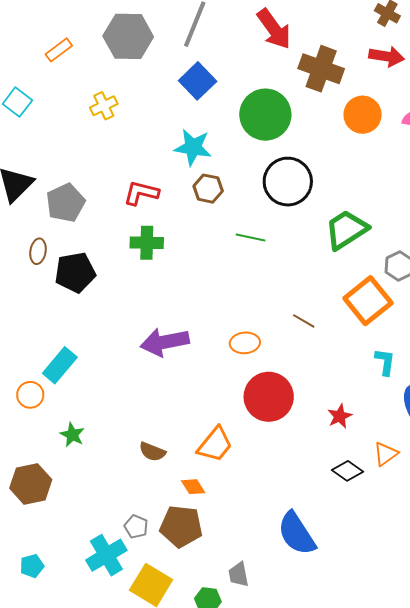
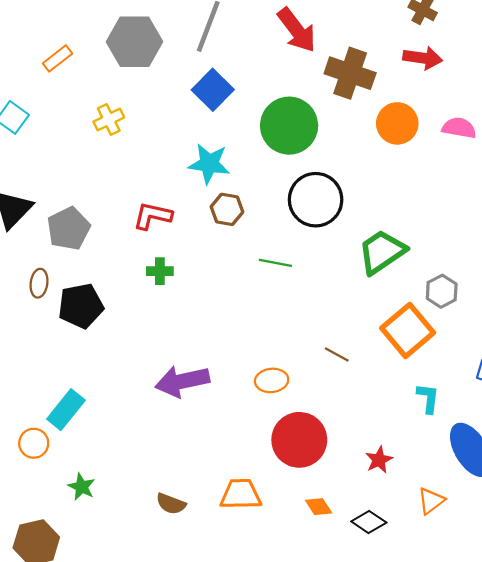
green cross: (147, 243) -> (160, 271), size x0.7
orange trapezoid: (215, 445) -> (241, 494), turned -129
black diamond: (348, 471) -> (369, 522), moved
orange diamond: (193, 487) -> (319, 507), moved

